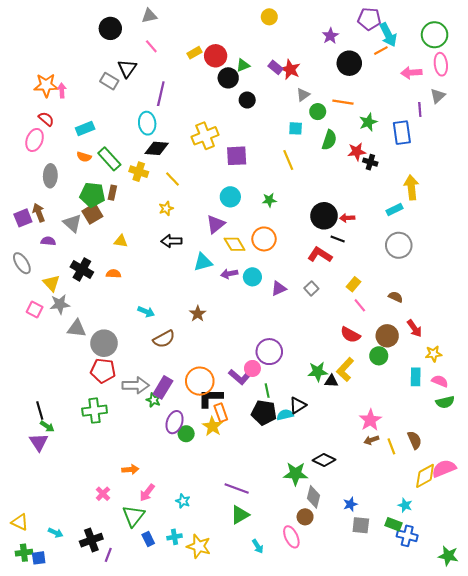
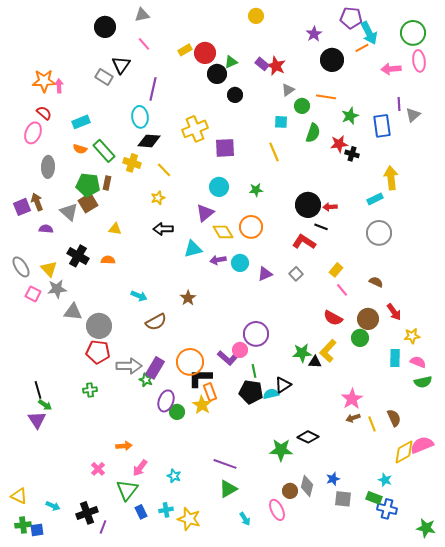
gray triangle: (438, 96) -> (413, 115), moved
gray ellipse: (22, 263) -> (21, 267), moved
green cross: (95, 411) -> (90, 390), size x0.6
gray diamond: (313, 497) -> (307, 486), moved

